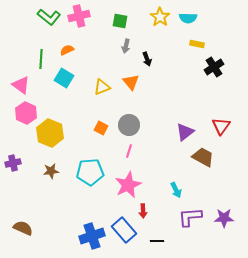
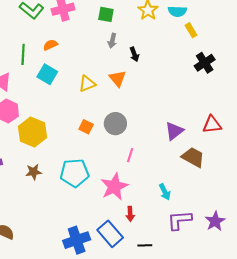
yellow rectangle: (197, 44) -> (191, 30), moved, turned 48
red triangle: (221, 126) -> (212, 125), turned 48
pink line: (129, 151) -> (130, 155), moved
purple star: (224, 218) -> (215, 221), turned -30

